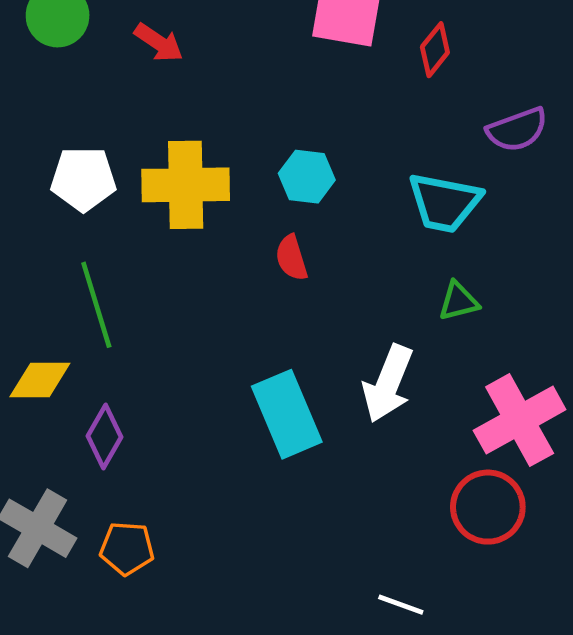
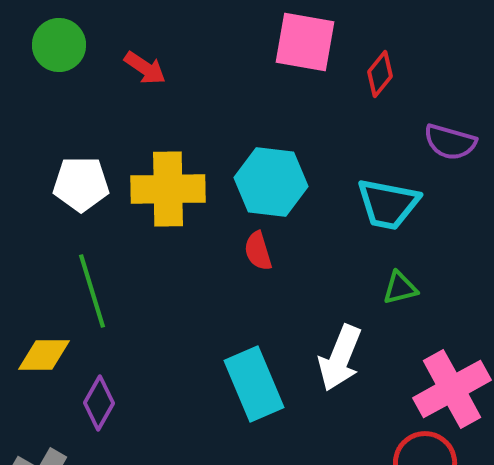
purple semicircle: (517, 130) -> (450, 142), turned 36
cyan hexagon: (307, 177) -> (271, 182), size x1.5

